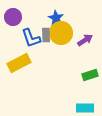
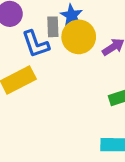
gray rectangle: (46, 35) -> (53, 27), moved

